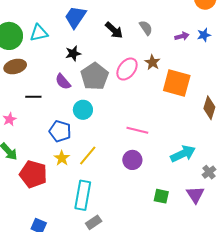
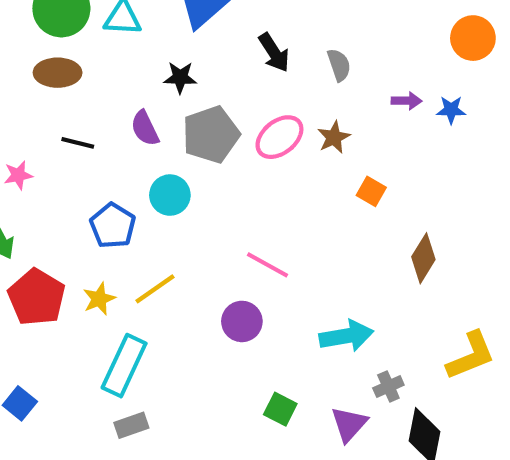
orange square: (177, 83) -> (371, 191), size x0.5
yellow star: (62, 158) -> (99, 299), moved

